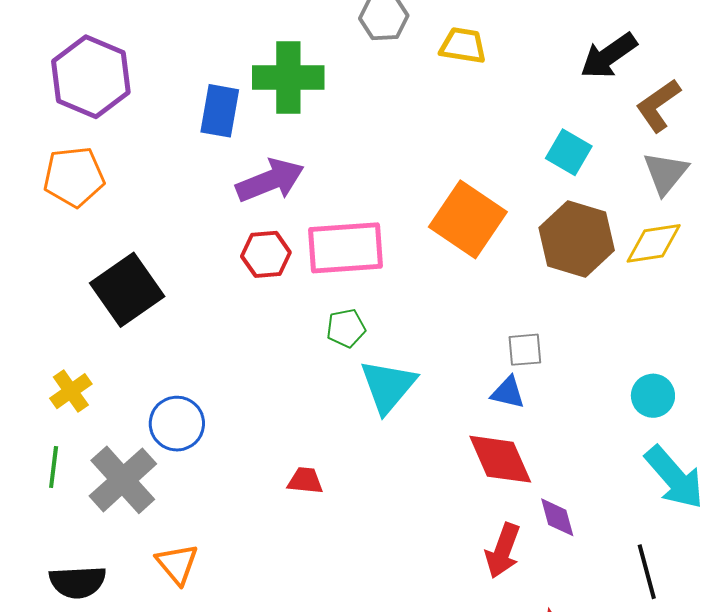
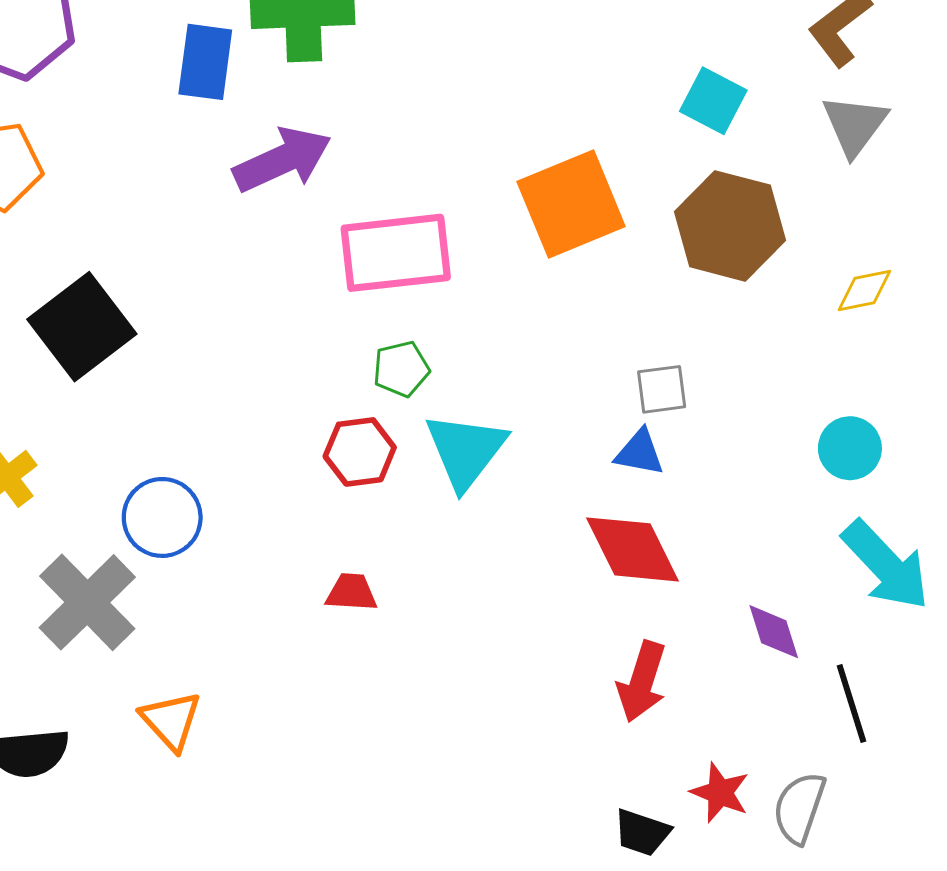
orange square: (468, 219) -> (571, 204), turned 36
yellow diamond: (654, 243) -> (864, 291), moved, size x0.7
red hexagon: (266, 254) -> (360, 452), moved
purple diamond: (557, 517) -> (774, 632), moved

